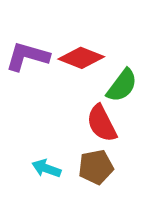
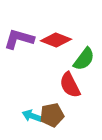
brown pentagon: (96, 167) -> (52, 115), moved

